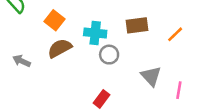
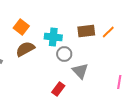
orange line: (175, 34) -> (108, 32), moved
gray triangle: (151, 76) -> (80, 71), moved

